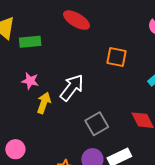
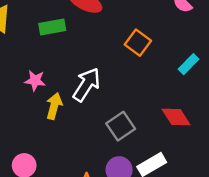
green rectangle: (30, 42) -> (52, 27), moved
orange square: (117, 57) -> (138, 43), turned 30

